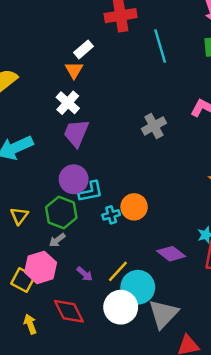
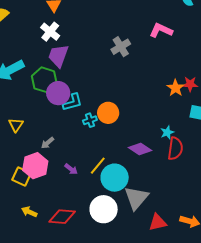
green hexagon: (61, 212) -> (44, 80), moved
white circle: (121, 307) -> (104, 209), moved
red diamond: (69, 311) -> (62, 217), moved, turned -56
yellow arrow: (30, 324) -> (29, 212), turned -42

